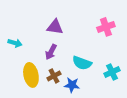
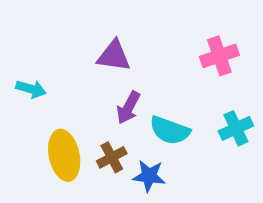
purple arrow: (51, 52) -> (128, 108), moved
cyan cross: (112, 72) -> (236, 128), moved

